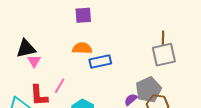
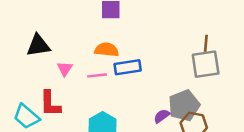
pink triangle: (34, 61) -> (65, 69), moved
pink line: (60, 86) -> (97, 75), moved, turned 49

